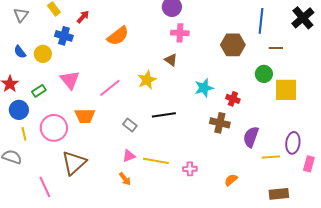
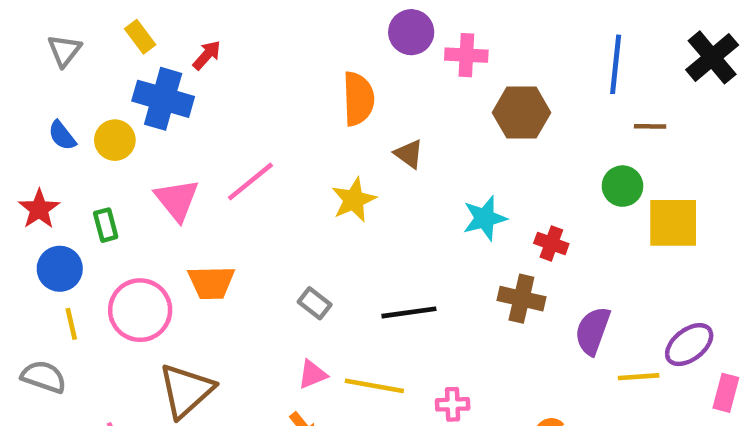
pink cross: (180, 33) -> (466, 55), moved
blue cross: (64, 36) -> (163, 99), size x1.4
orange semicircle: (118, 36) -> (358, 99), moved, turned -55
brown hexagon: (233, 45) -> (521, 113), moved
pink line: (110, 88) -> (250, 181), moved
green rectangle: (39, 91) -> (106, 225), turned -72
black line: (164, 115) -> (409, 312), moved
purple ellipse: (293, 143) -> (689, 345), turned 45

